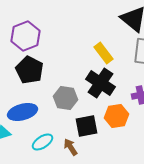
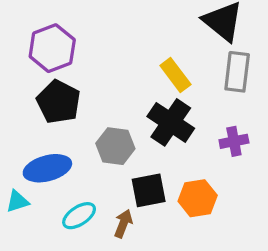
orange hexagon: (116, 116) -> (198, 198), moved
brown arrow: (70, 147) -> (123, 224), turned 54

